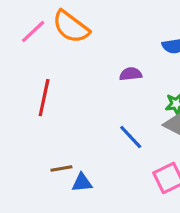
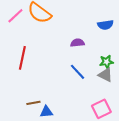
blue line: (131, 137) -> (77, 72), moved

